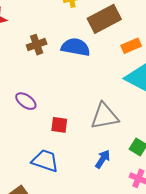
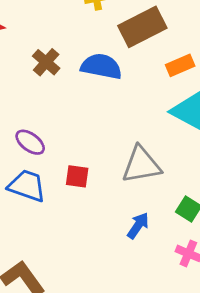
brown cross: (37, 45) -> (46, 62), turned -30
blue trapezoid: (45, 161) -> (27, 186), moved

